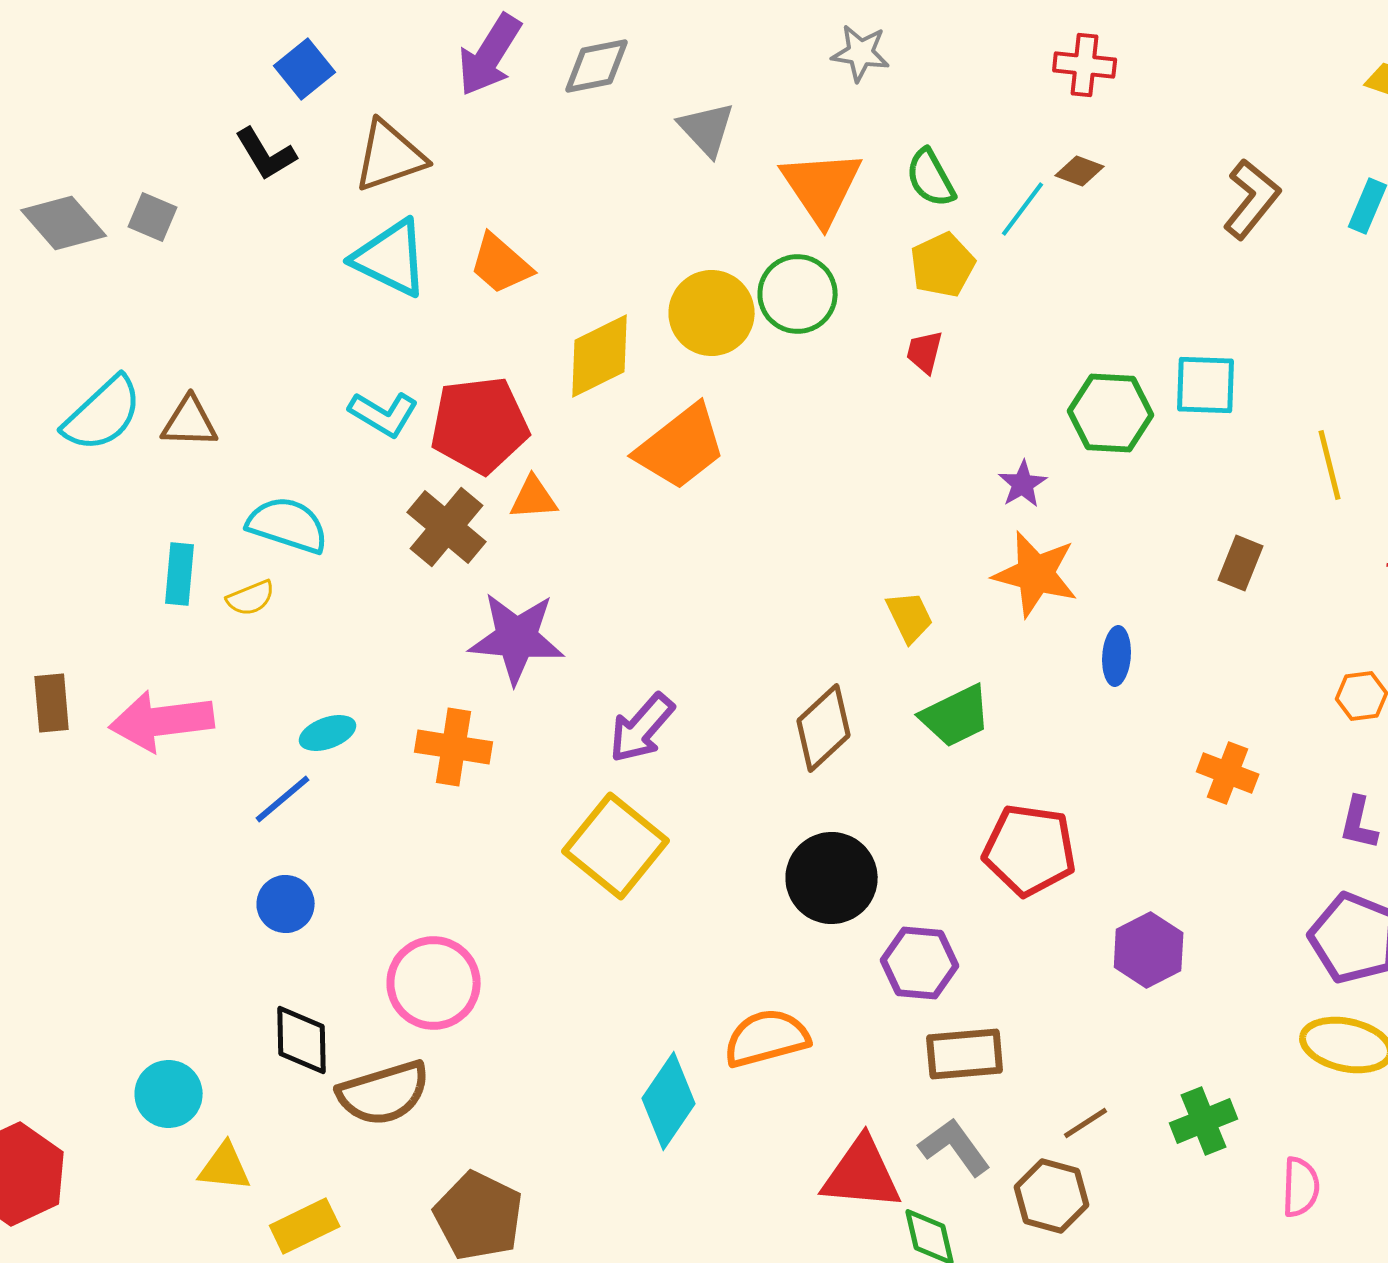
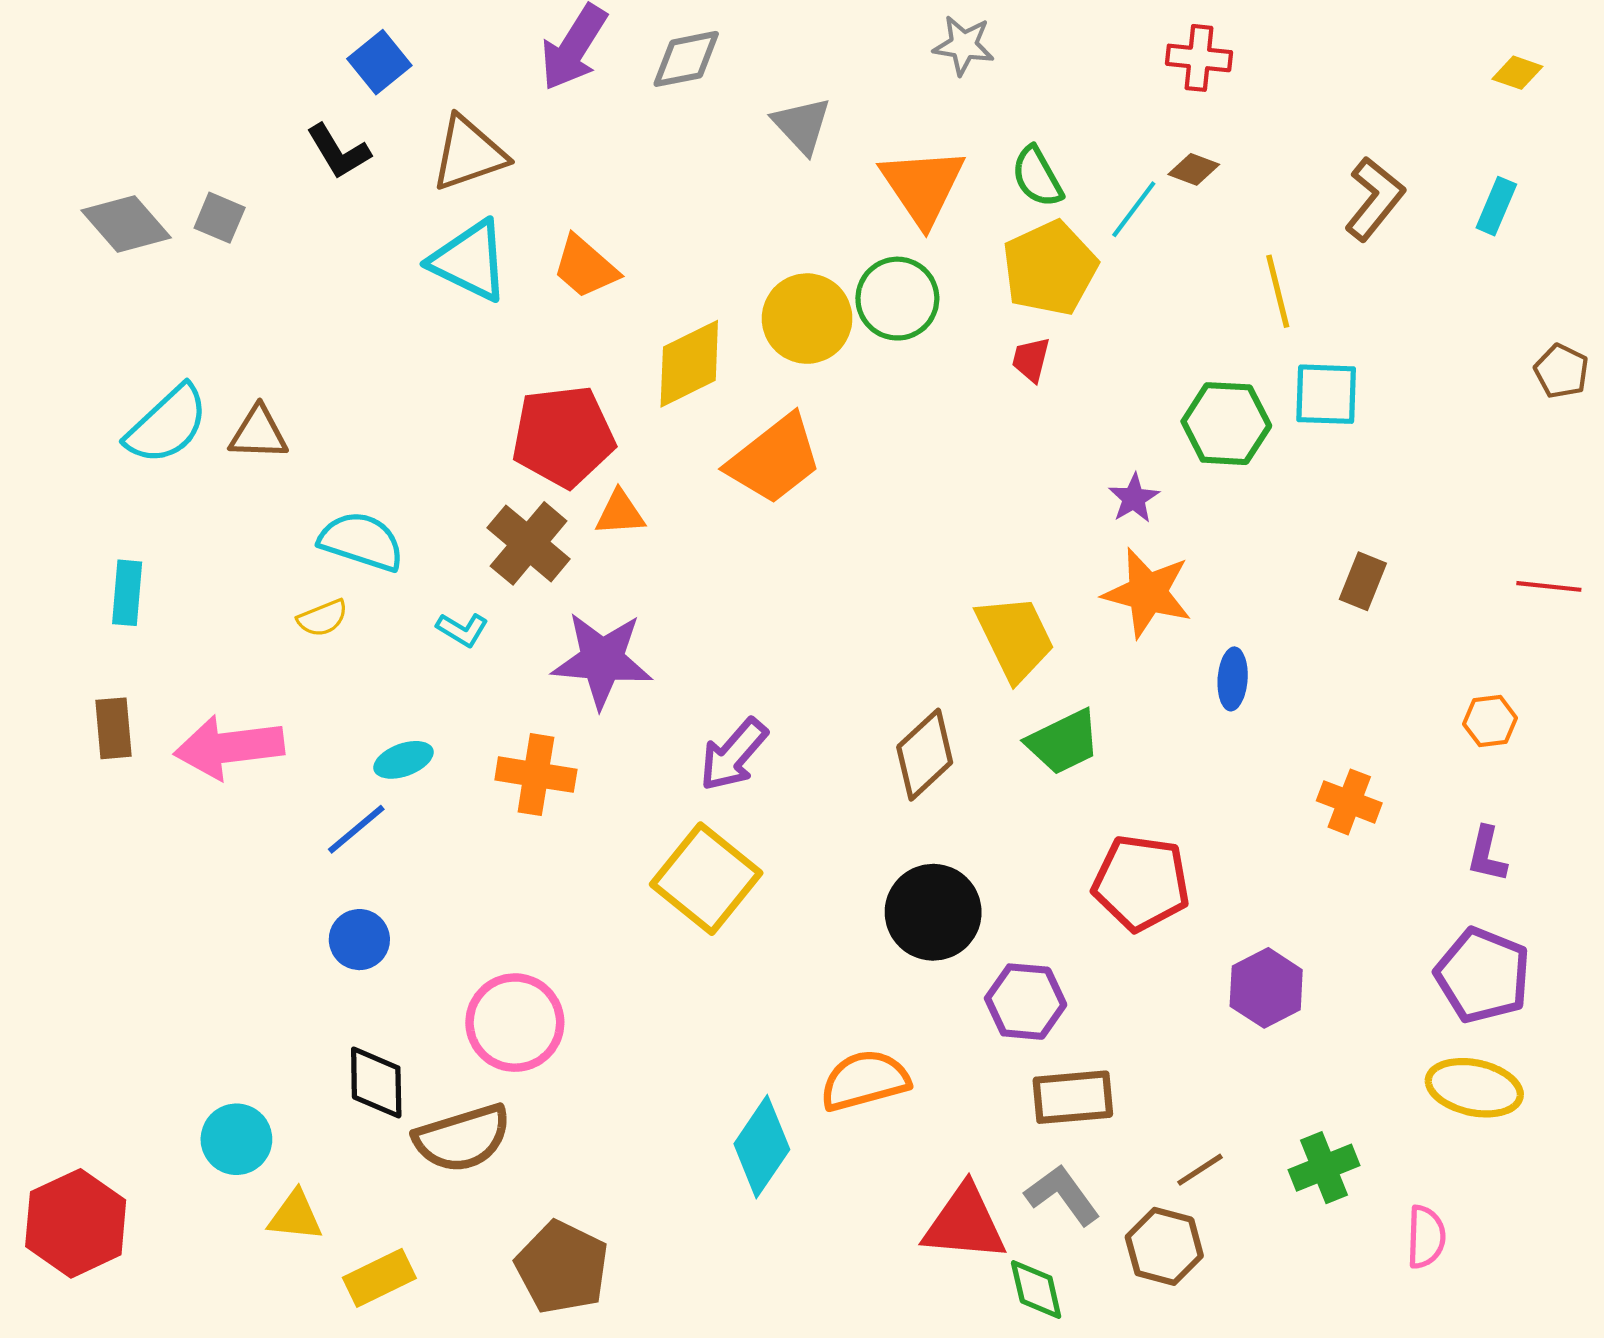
yellow pentagon: (943, 265) -> (1050, 268), size x1.4
cyan L-shape: (384, 414) -> (462, 630), moved, size x0.7
yellow line: (1330, 465) -> (1278, 291), moved
cyan rectangle: (180, 574) -> (127, 593), moved
yellow trapezoid: (910, 617) -> (1015, 638), size x1.6

